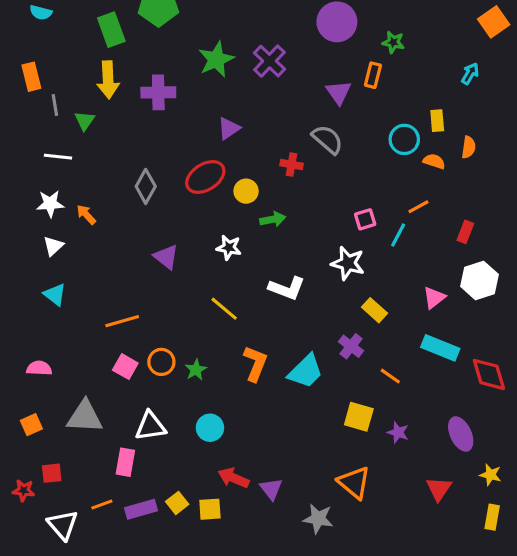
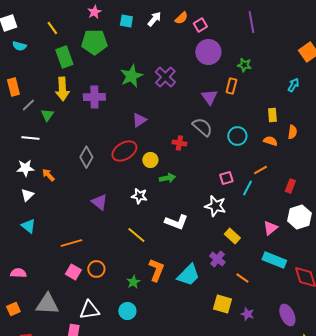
gray line: (55, 105) -> (28, 105), turned 56
cyan circle: (404, 139) -> (237, 136), moved
green star: (196, 370) -> (133, 282), moved

